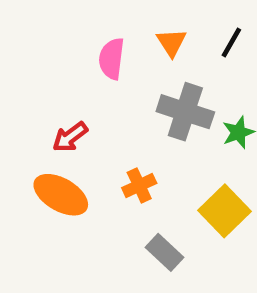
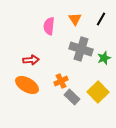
red arrow: (70, 137) -> (31, 60), turned -147
gray rectangle: (165, 252) -> (72, 97), moved

